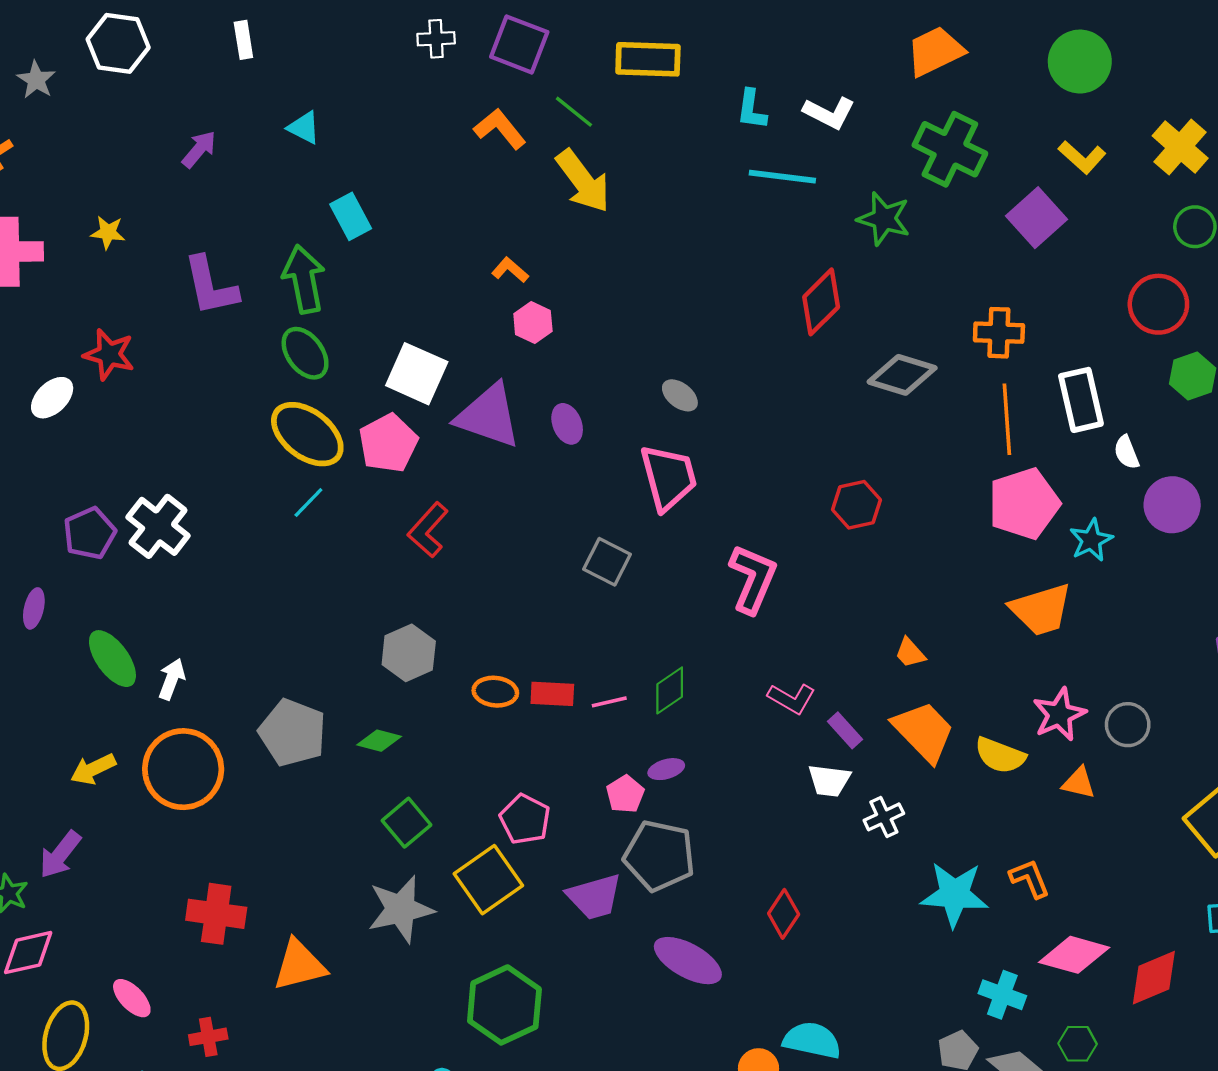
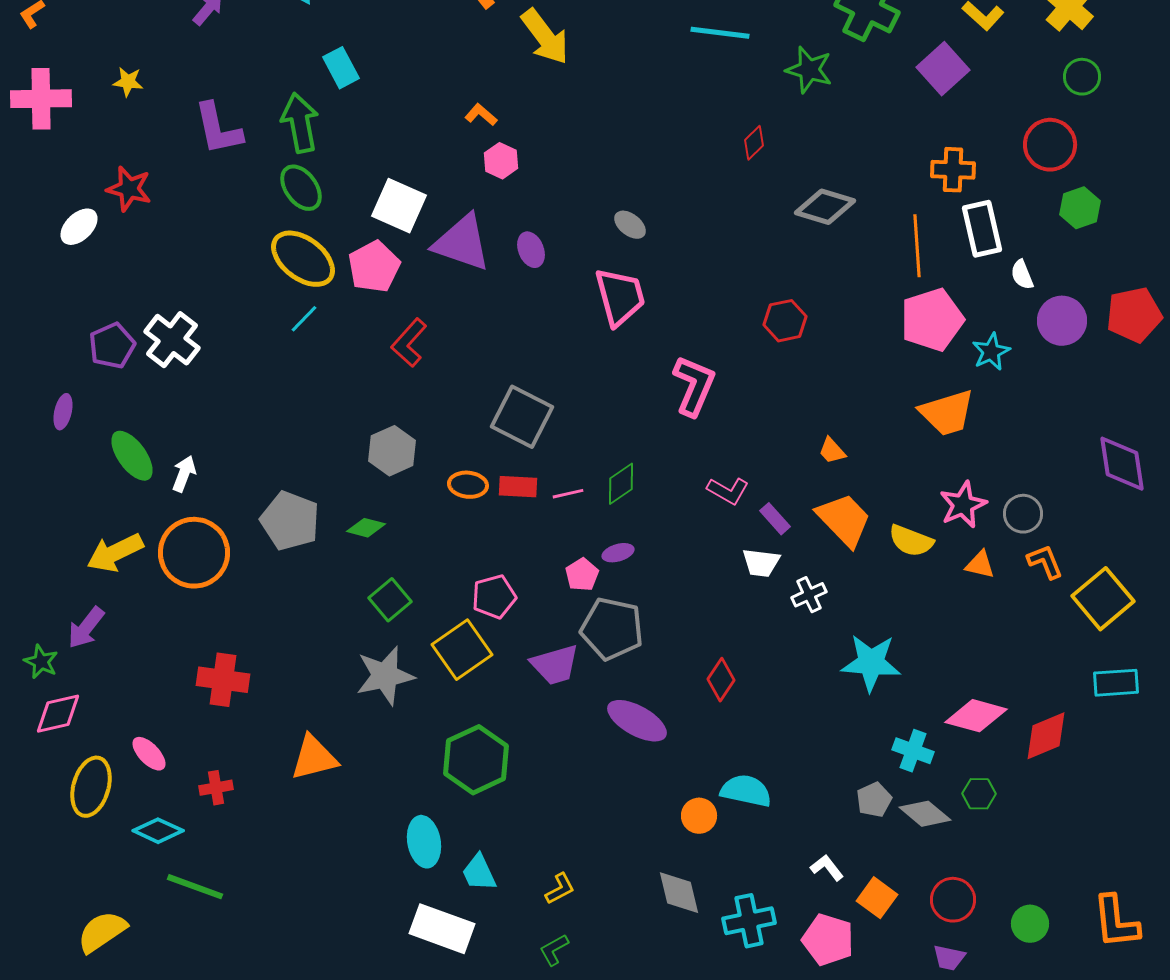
red diamond: (821, 302) -> (754, 143), size x0.6
orange cross: (999, 333) -> (953, 170), moved
gray square: (607, 562) -> (522, 417), moved, size x1.5
yellow arrow: (93, 769) -> (115, 553), size x1.4
pink pentagon: (525, 819) -> (494, 597), turned 30
orange L-shape: (1030, 878) -> (1045, 562), moved
orange triangle: (299, 965) -> (314, 758), moved

